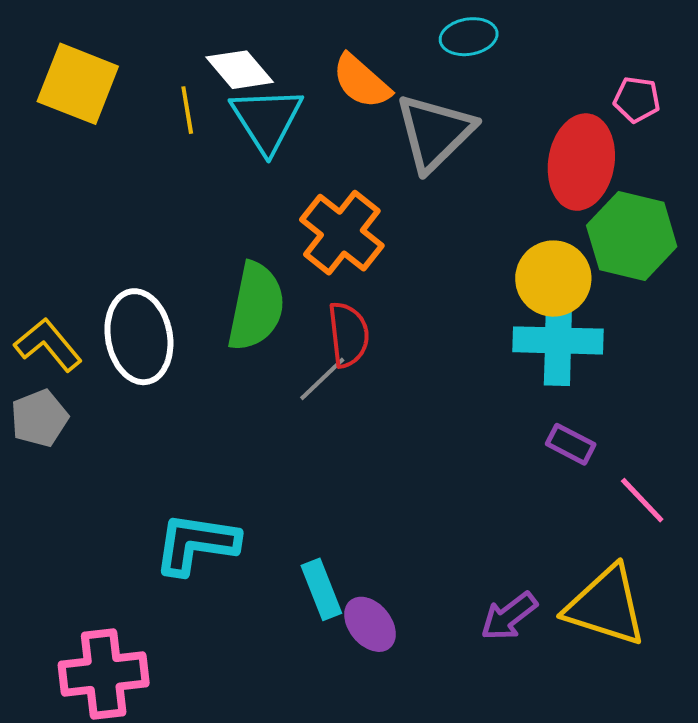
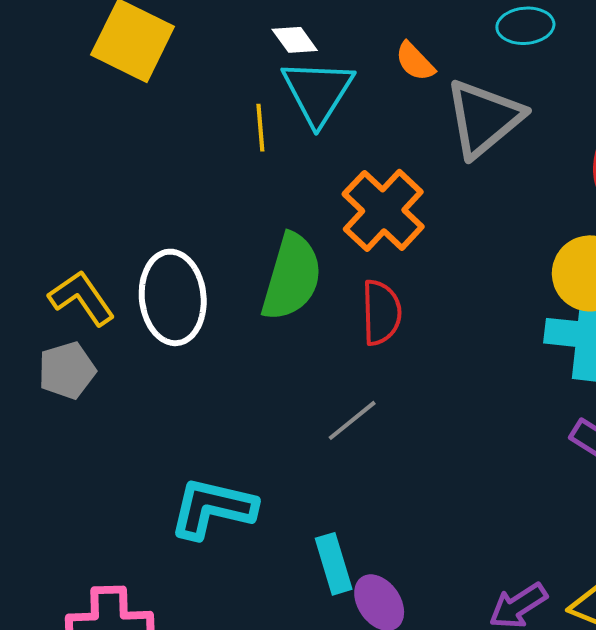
white diamond: (240, 70) -> (295, 40), size x0.7
orange semicircle: (361, 81) -> (415, 62), size x0.7
yellow line: (187, 110) -> (260, 128), moved
gray line: (322, 379) -> (352, 420), moved

